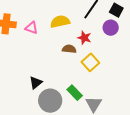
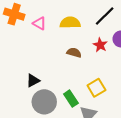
red star: (84, 38) -> (100, 45), moved
yellow square: (90, 62) -> (96, 88), moved

